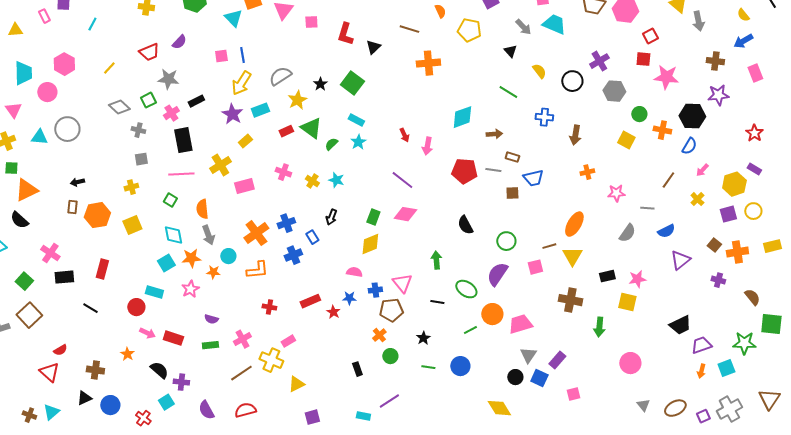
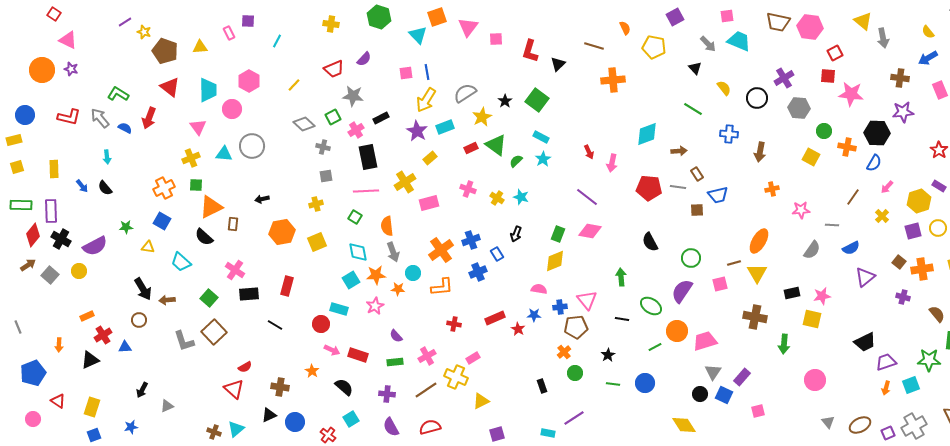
brown rectangle: (512, 157) -> (697, 174), turned 40
brown rectangle: (72, 207) -> (233, 224), moved
purple semicircle: (211, 319) -> (396, 336), turned 32
purple cross: (181, 382) -> (387, 394), moved

